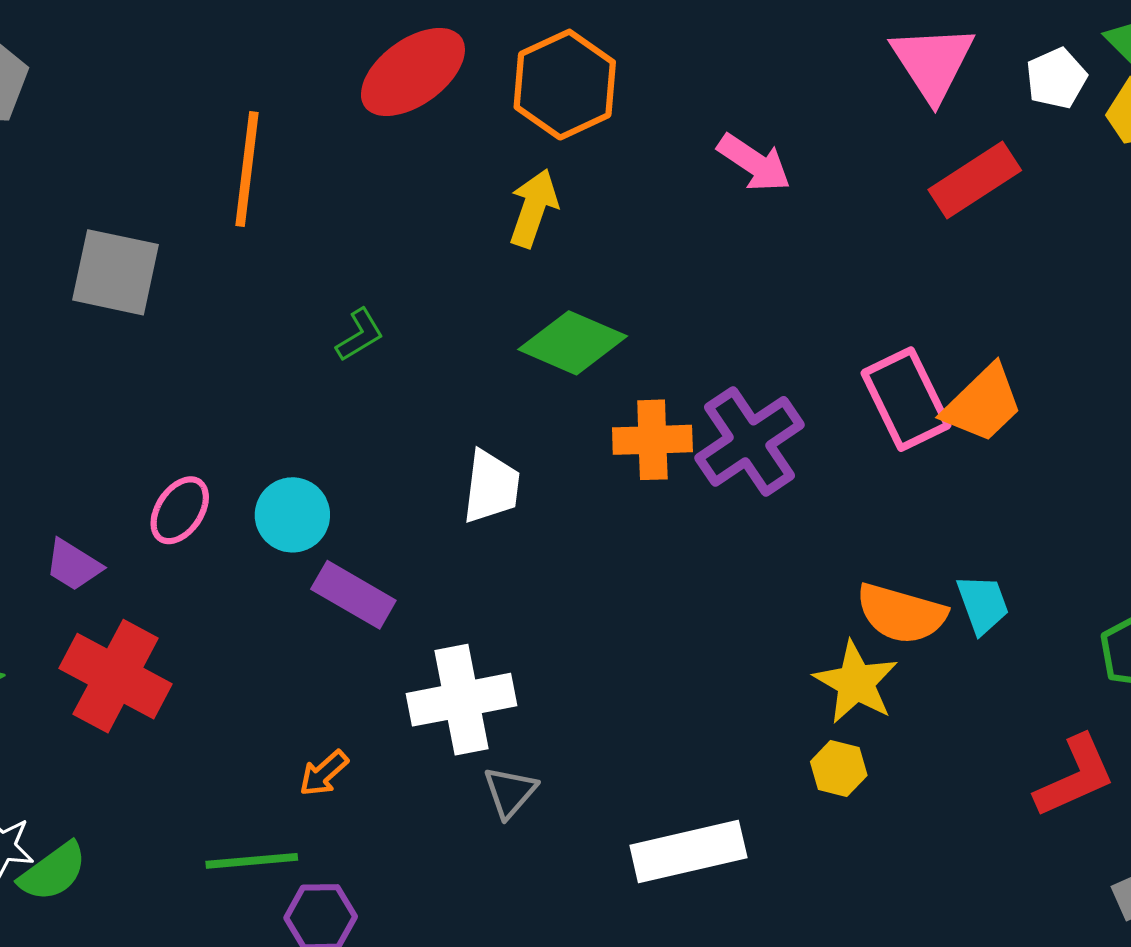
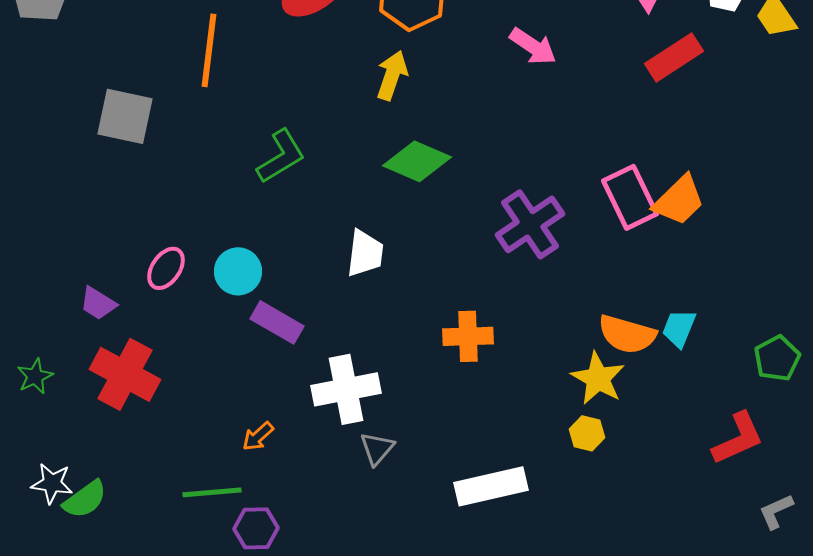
green L-shape: (360, 335) -> (281, 156), size x1.6
orange cross: (652, 440) -> (468, 336), moved
cyan trapezoid: (983, 604) -> (679, 328), turned -138

